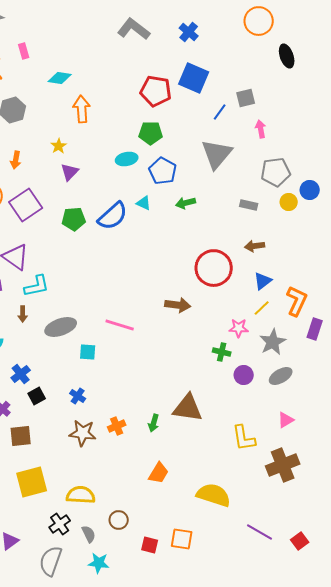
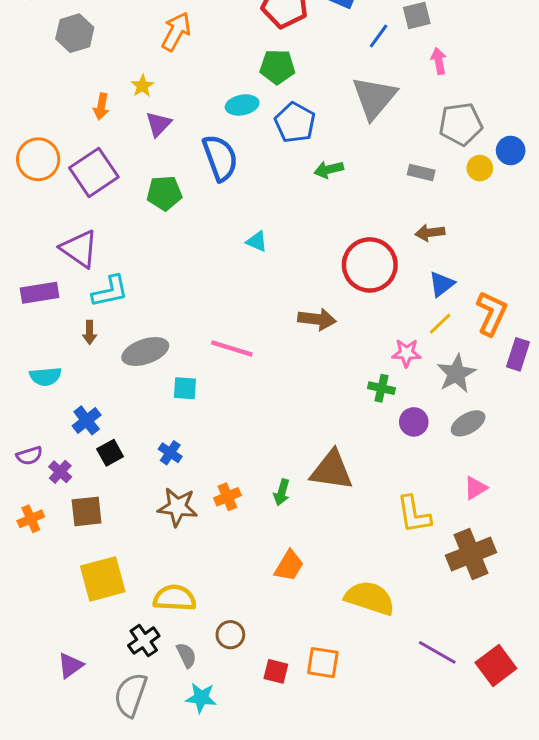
orange arrow: (82, 109) -> (176, 32), turned 32
orange arrow: (16, 160) -> (101, 106), moved
cyan triangle: (144, 203) -> (257, 241), moved
blue semicircle: (113, 216) -> (220, 158), moved, turned -68
red square: (300, 541) -> (496, 665), size x1.5

